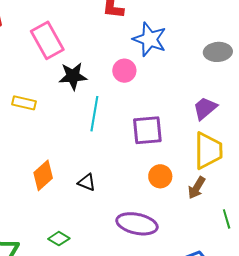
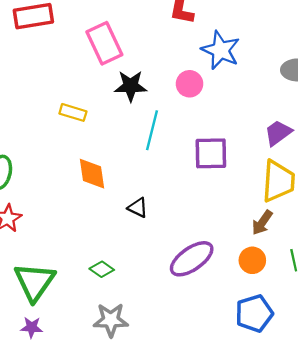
orange diamond: (43, 175) -> (92, 174), moved, turned -60
orange circle: (160, 176) -> (252, 260), moved
purple ellipse: (137, 224) -> (192, 259), turned -51

